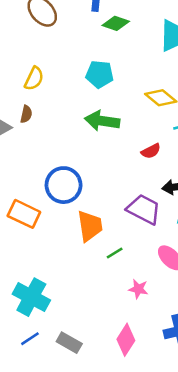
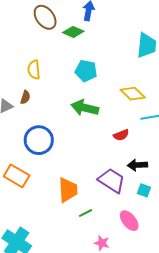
green diamond: (116, 23) -> (73, 32), moved
yellow semicircle: (34, 79) -> (34, 70), turned 144
blue circle: (64, 185) -> (39, 140), moved

